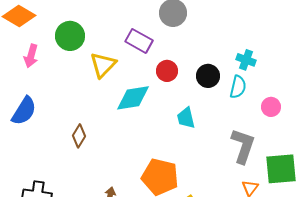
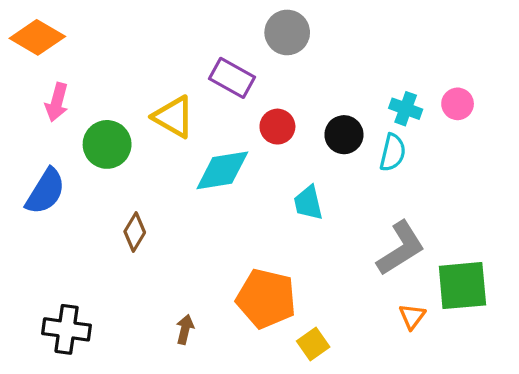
green circle: (70, 36) -> (107, 144), moved
yellow triangle: (103, 65) -> (174, 117), turned -44
pink circle: (271, 107) -> (458, 104), moved
gray L-shape: (243, 146) -> (401, 248), turned 39

